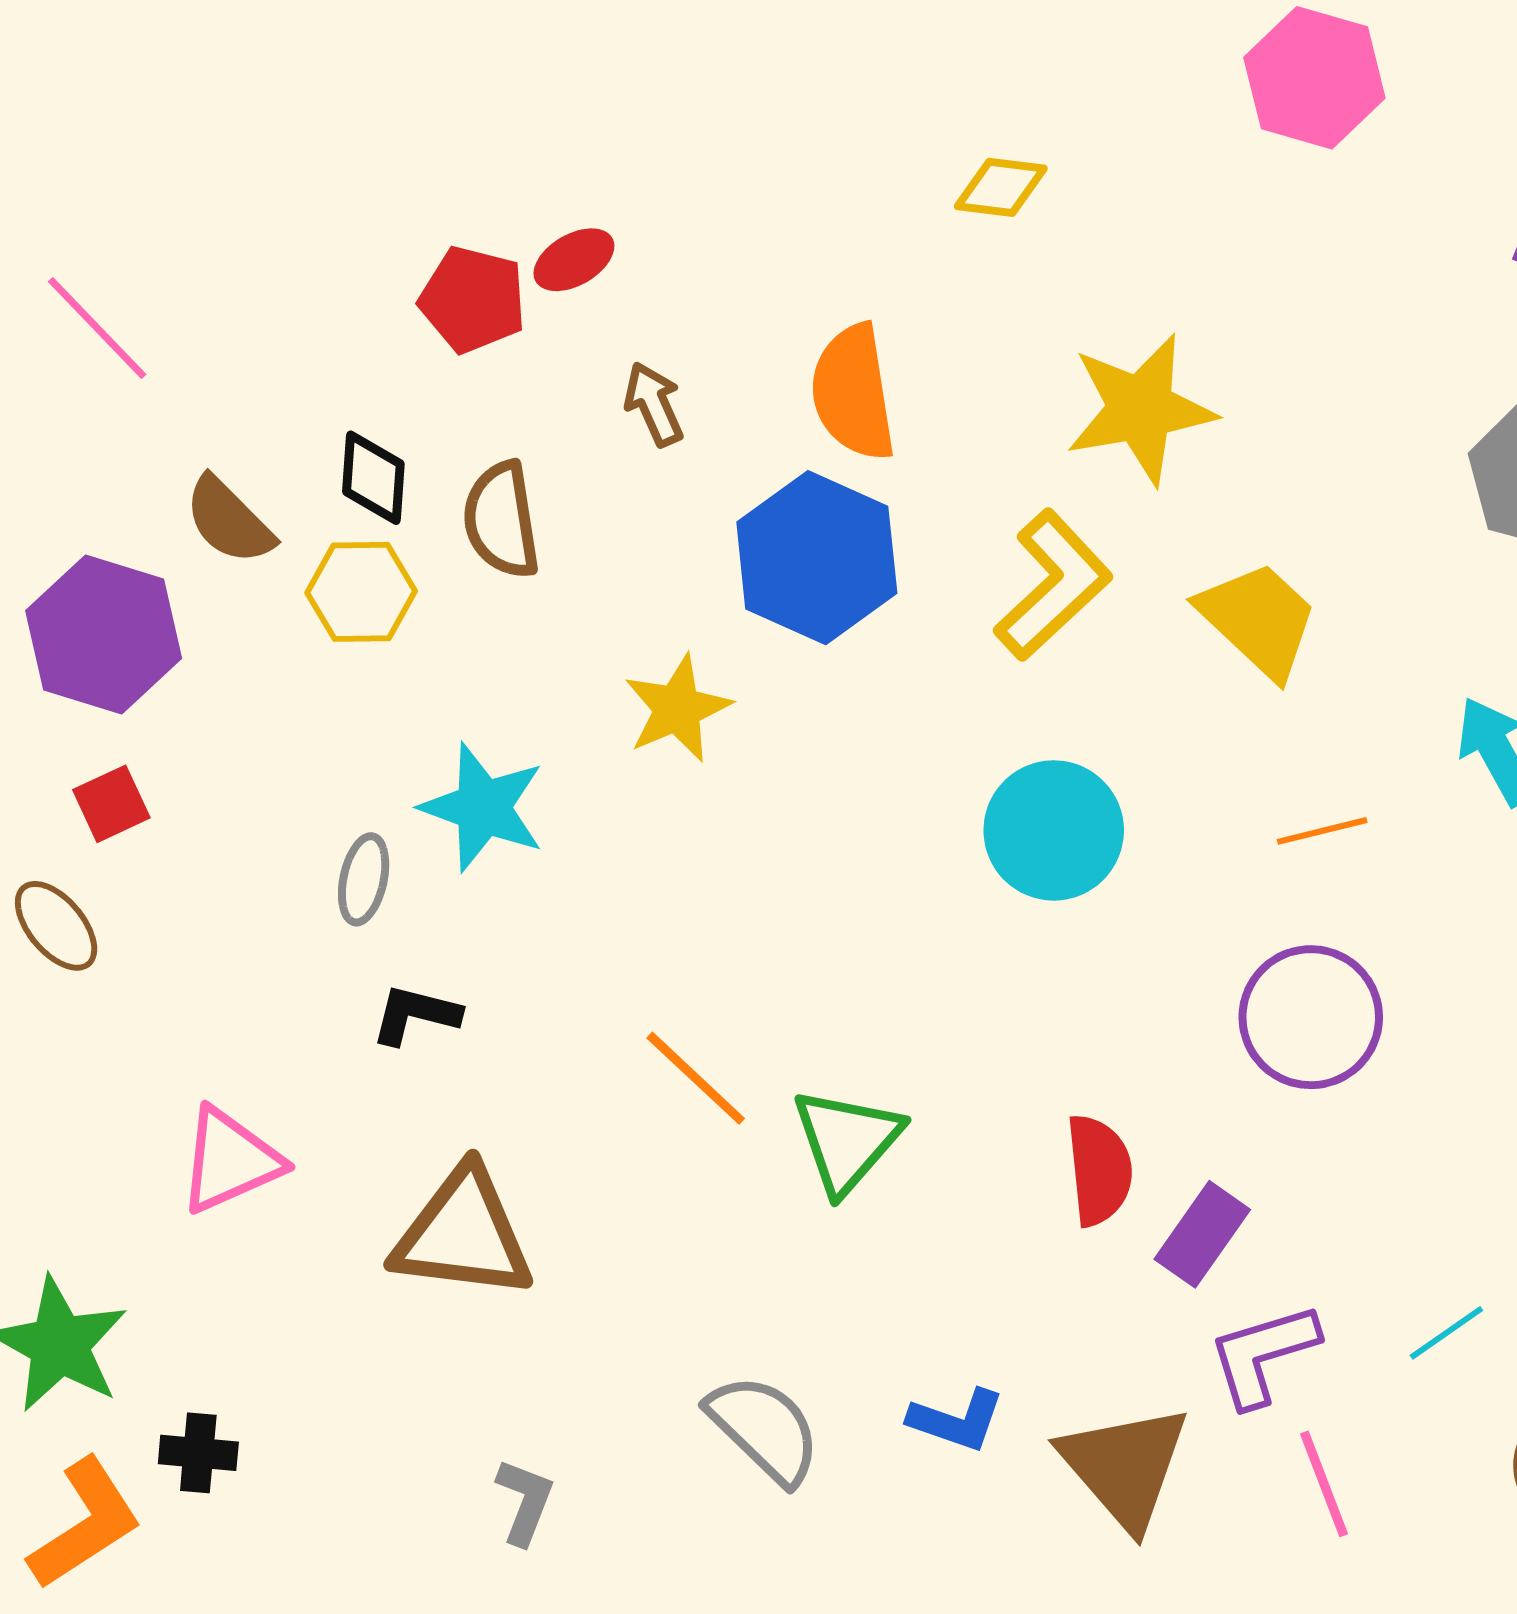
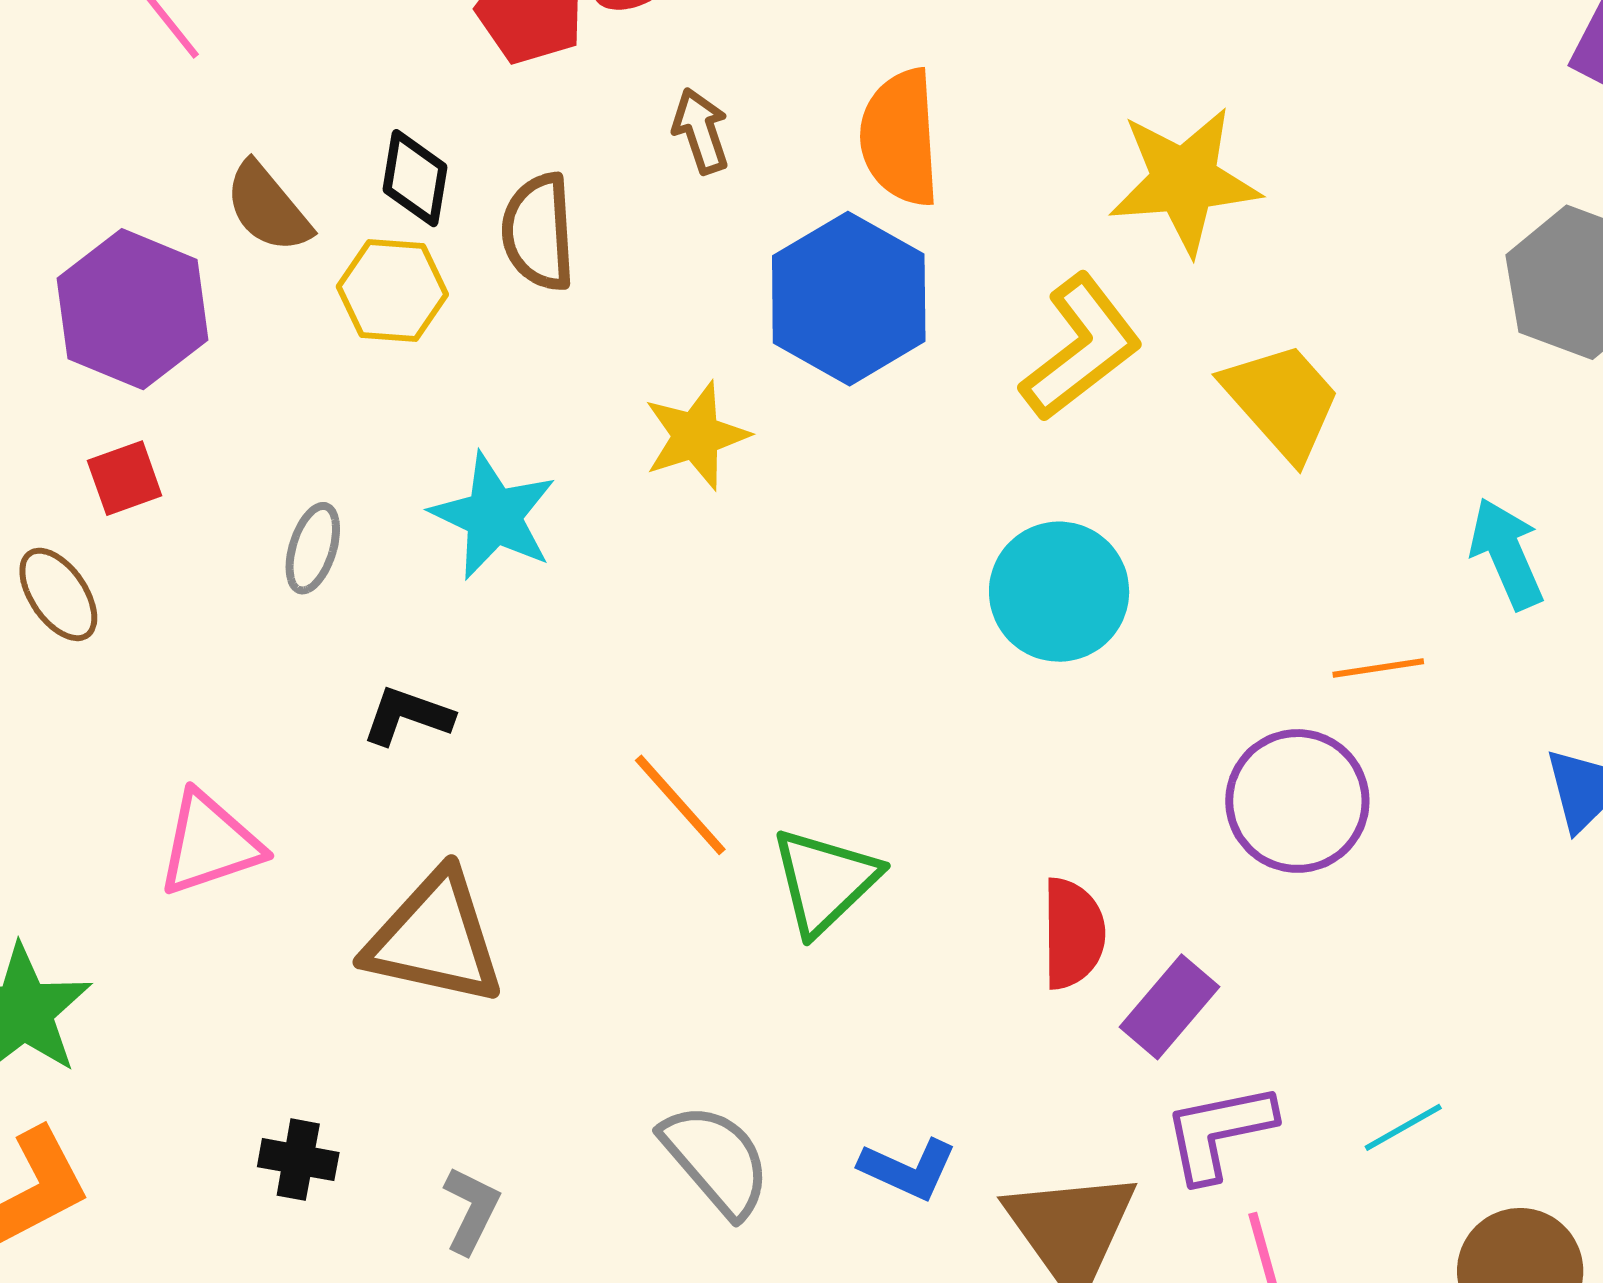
orange line: (1322, 831) -> (1378, 668), moved
gray ellipse: (364, 879) -> (313, 548), moved
black cross: (198, 1453) -> (298, 1160), moved

